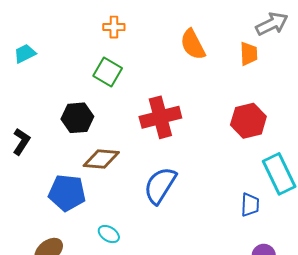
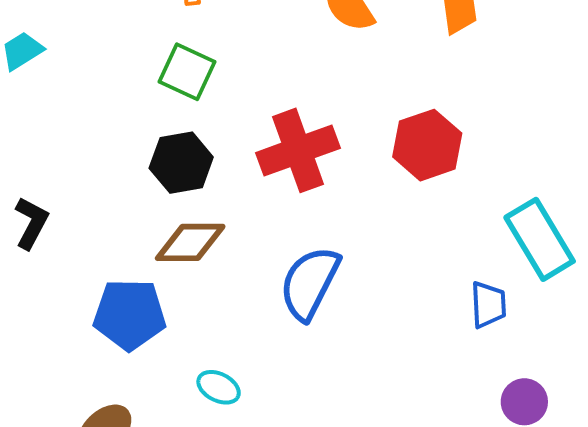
black hexagon: (77, 118) -> (181, 163), moved
red hexagon: (248, 121) -> (427, 145), moved

